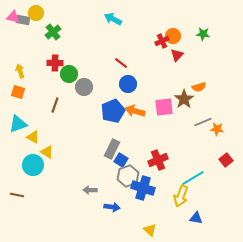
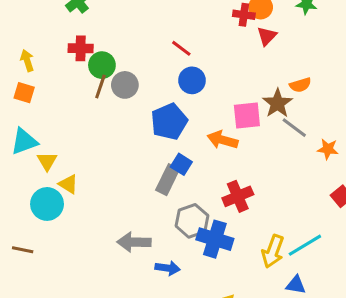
red cross: (162, 41) -> (244, 15), turned 32
brown line: (55, 105) -> (100, 86), moved
orange arrow: (135, 111) -> (223, 140), moved
gray line: (203, 122) -> (294, 128), moved, turned 60
yellow triangle: (33, 137) -> (47, 161), turned 32
blue square: (121, 160) -> (181, 164), moved
cyan line: (193, 178) -> (305, 245), moved
gray arrow: (90, 190) -> (134, 242), size x1.5

